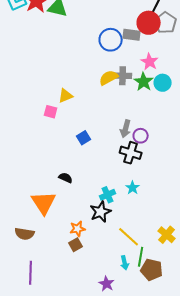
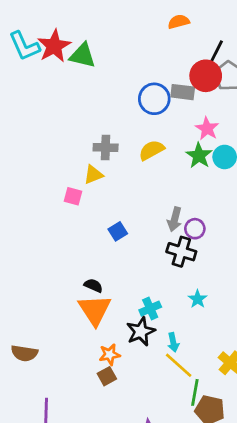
gray cross: (123, 76) -> (106, 147), moved
cyan star: (133, 188) -> (198, 299), moved
orange triangle: (44, 203) -> (95, 310), moved
brown semicircle: (25, 234) -> (24, 353), moved
cyan arrow: (125, 263) -> (173, 342), moved

